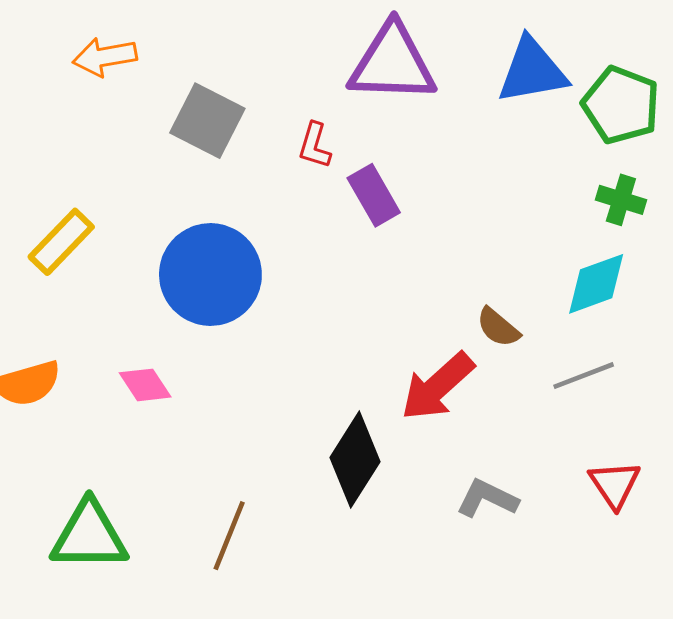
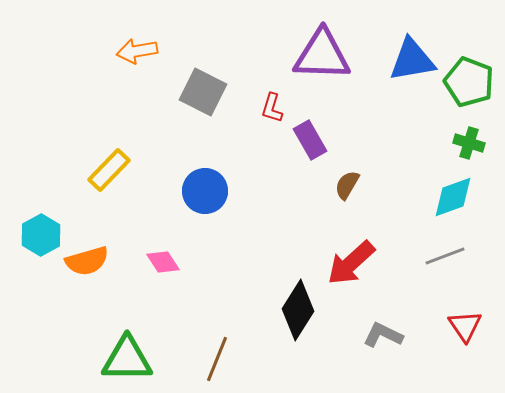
blue circle: (210, 275) -> (205, 191), size x0.7
brown semicircle: (498, 327) -> (347, 185), moved, turned 80

